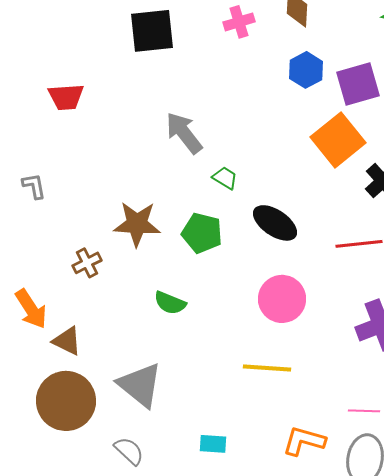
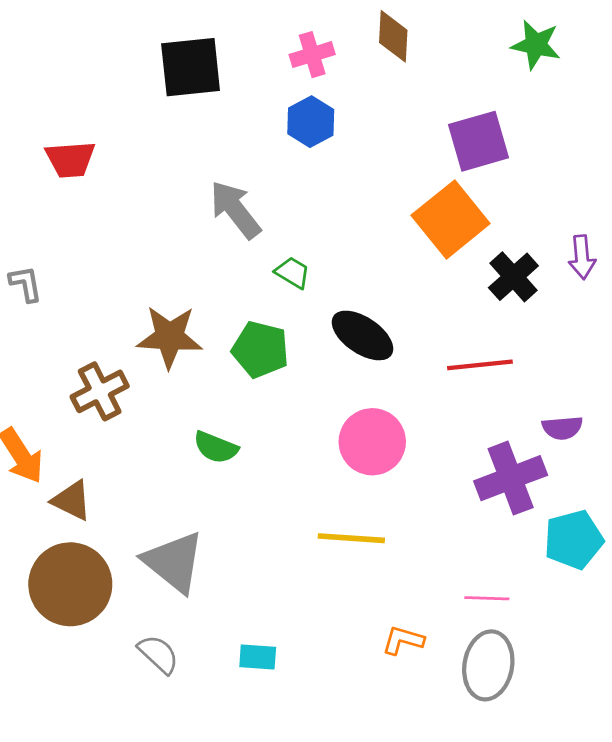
blue hexagon: (306, 70) -> (311, 122), moved
brown cross: (87, 263) -> (100, 391), size x1.4
orange L-shape: (304, 441) -> (403, 640), size x0.7
cyan rectangle: (213, 444) -> (258, 657), moved

